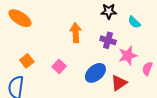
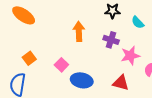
blue ellipse: (95, 73) -> (82, 80), moved, turned 50
red triangle: (119, 83) -> (121, 83), turned 48

